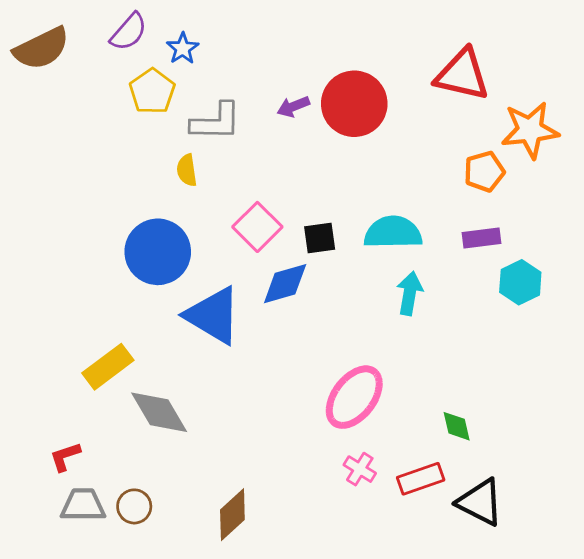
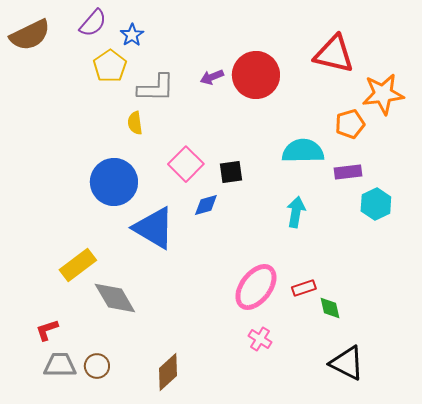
cyan semicircle: (393, 232) -> (303, 151), moved
blue diamond: (285, 284) -> (206, 205), size x0.7
red rectangle: (421, 479) -> (304, 288), moved, size x0.7

